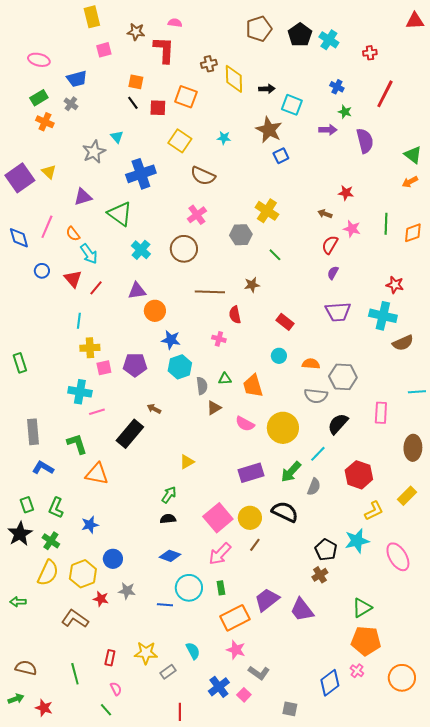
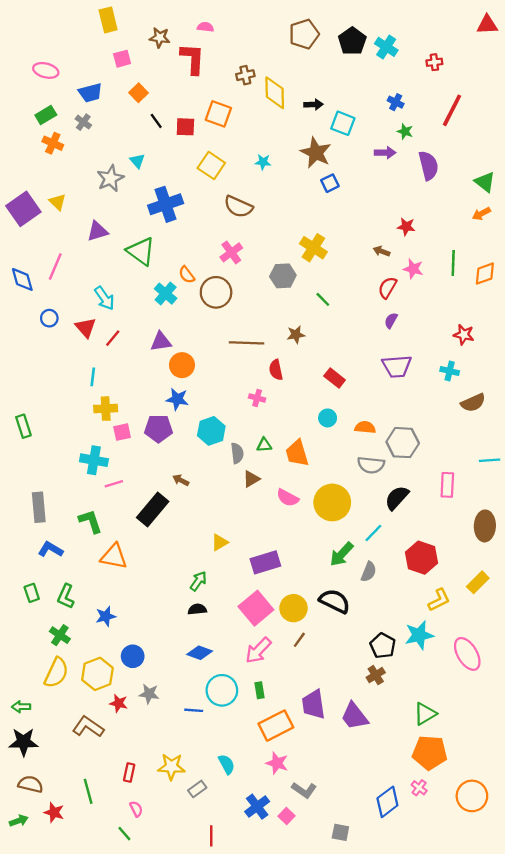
orange square: (136, 82) -> (139, 93), moved, turned 35
orange semicircle: (73, 234) -> (187, 275), moved
cyan cross: (383, 316) -> (450, 371), size x0.6
blue star: (171, 340) -> (177, 399), moved
purple rectangle: (251, 473) -> (265, 562), moved
black star: (20, 534) -> (23, 742), moved, turned 30
purple trapezoid: (267, 600) -> (313, 704), turned -60
red star: (44, 708) -> (54, 812), moved

